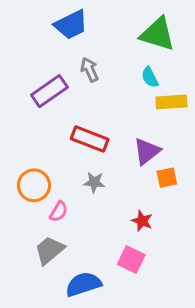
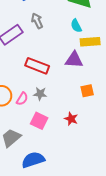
purple triangle: (147, 151) -> (74, 60), moved, turned 42
pink semicircle: (59, 212) -> (22, 99), moved
pink square: (131, 259) -> (39, 121), moved

